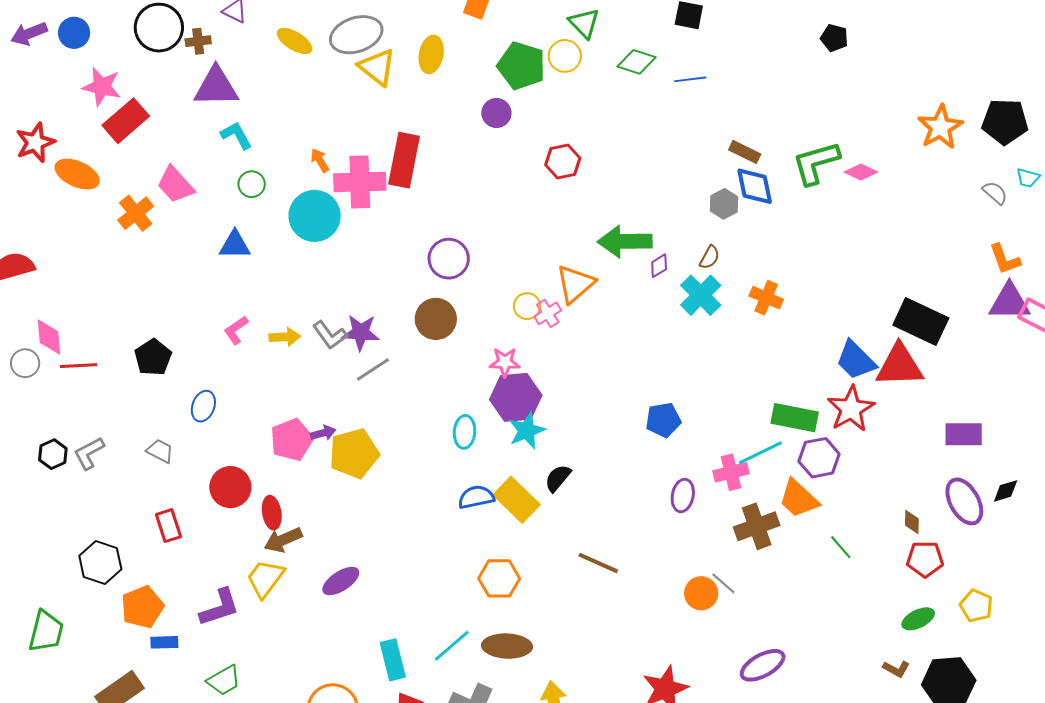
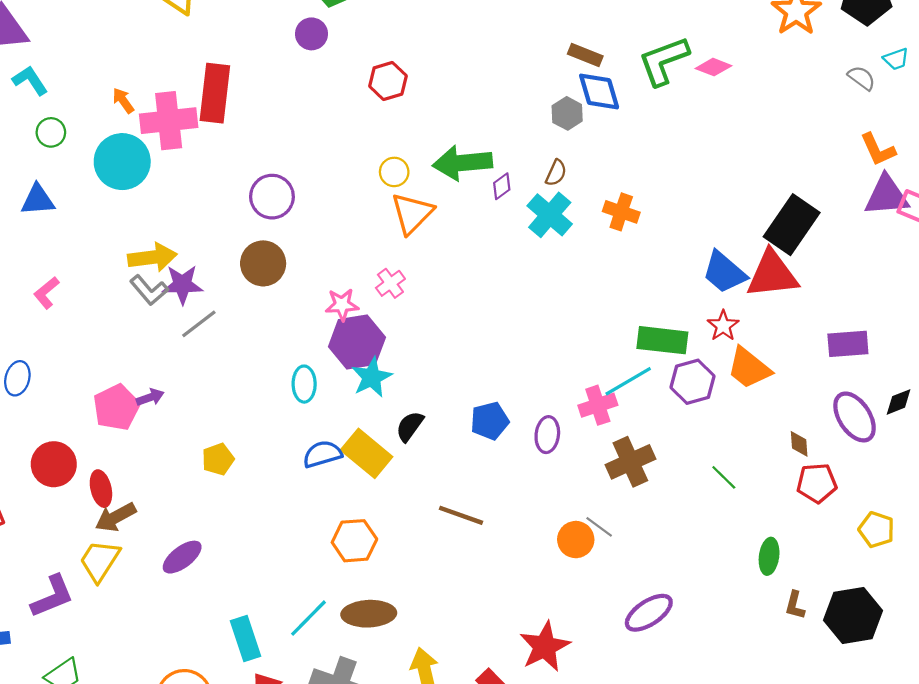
cyan trapezoid: (1028, 178) -> (896, 59), turned -30
yellow circle: (527, 306) -> (394, 172), moved
pink cross: (548, 313) -> (390, 283), moved
black rectangle: (921, 322) -> (792, 225), turned -76
yellow arrow: (285, 337) -> (152, 257), moved, size x1.4
red star: (851, 409) -> (723, 326), size x0.6
blue pentagon: (663, 420) -> (490, 421), moved
yellow pentagon: (354, 453) -> (218, 459), moved, size x0.6
orange trapezoid: (798, 499) -> (749, 368), moved
green ellipse: (918, 619) -> (769, 556), moved, turned -52
brown L-shape: (896, 669) -> (795, 605), turned 80

